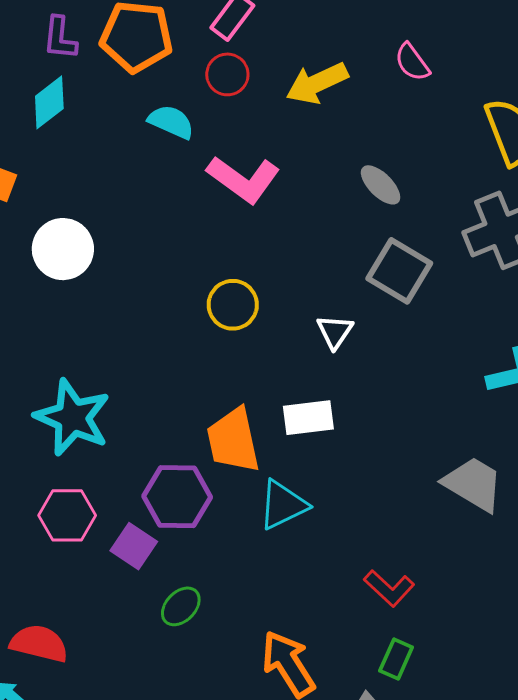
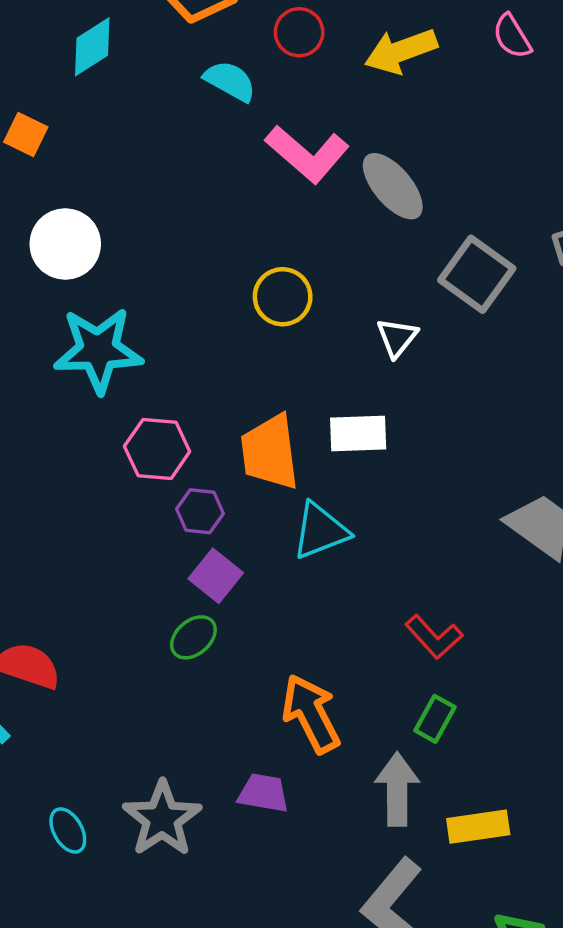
gray ellipse: (381, 185) -> (393, 186), moved, size x1.4
white circle: (63, 249) -> (65, 244), moved
cyan star: (73, 417) -> (98, 350), moved, turned -30
purple hexagon: (177, 497) -> (200, 511), size x0.6
pink hexagon: (67, 515) -> (157, 449), moved
purple square: (134, 546) -> (216, 576), moved

